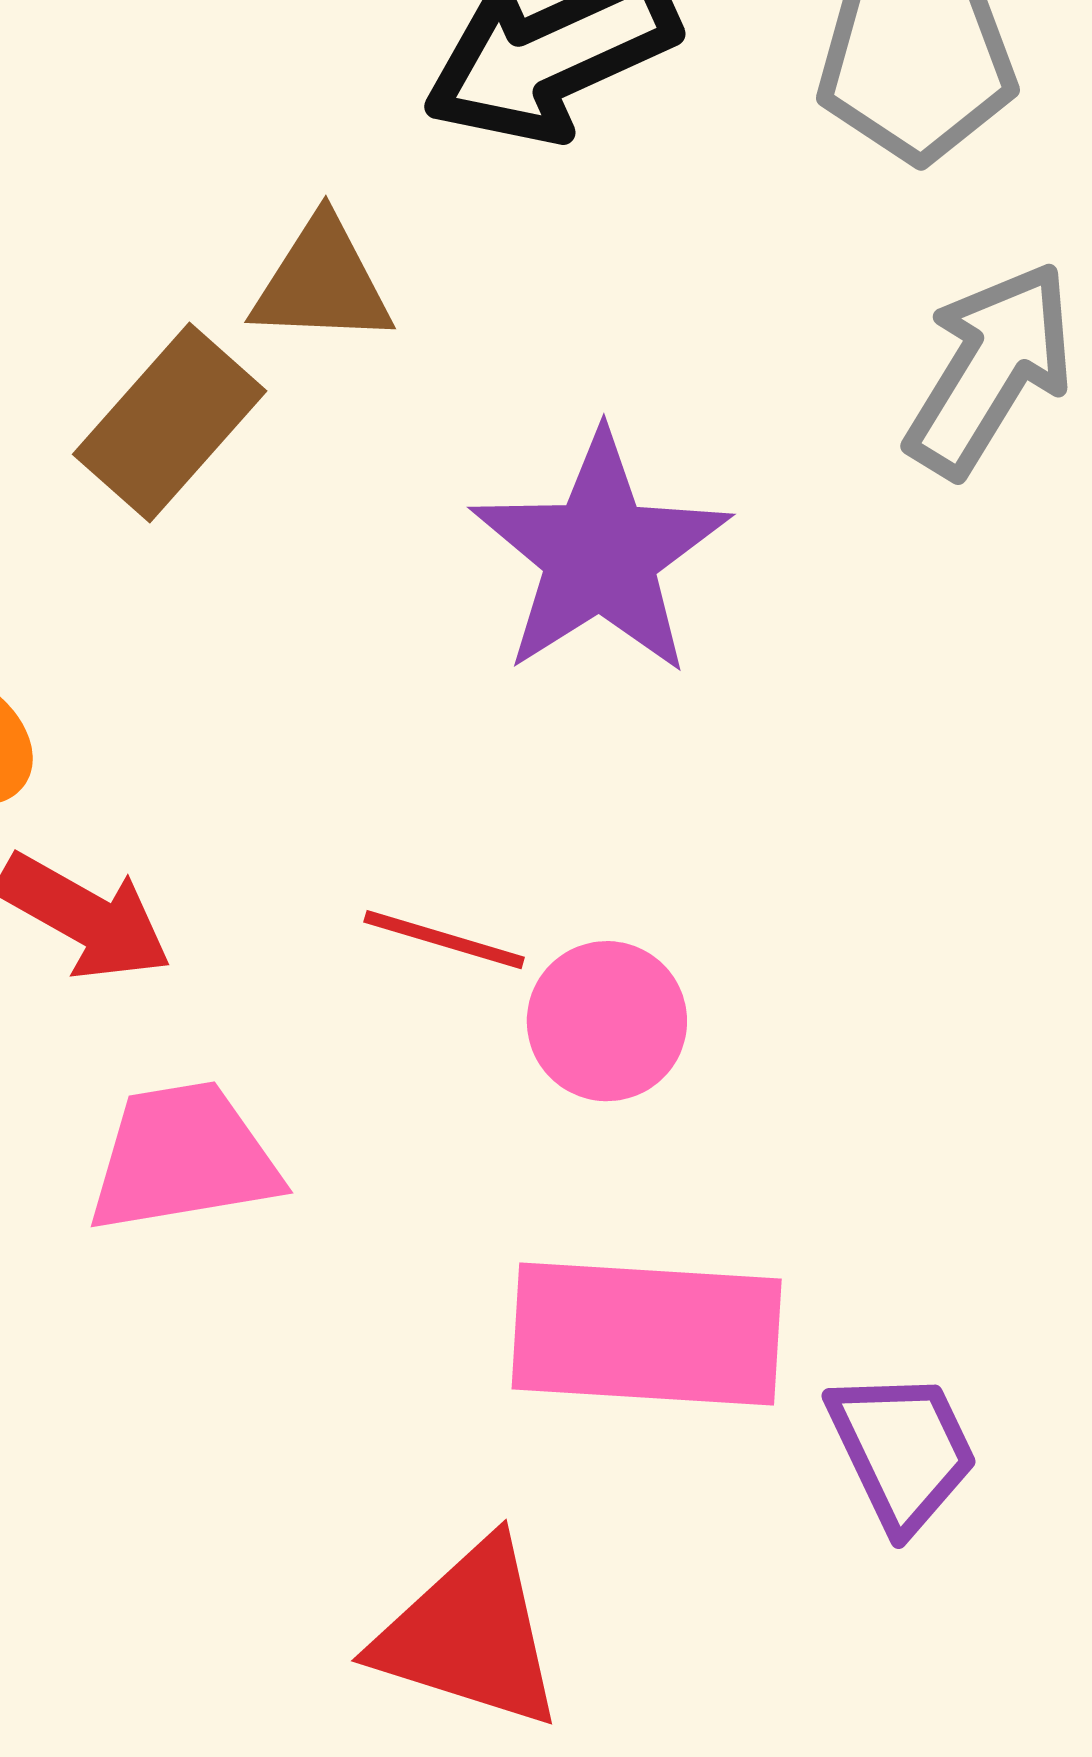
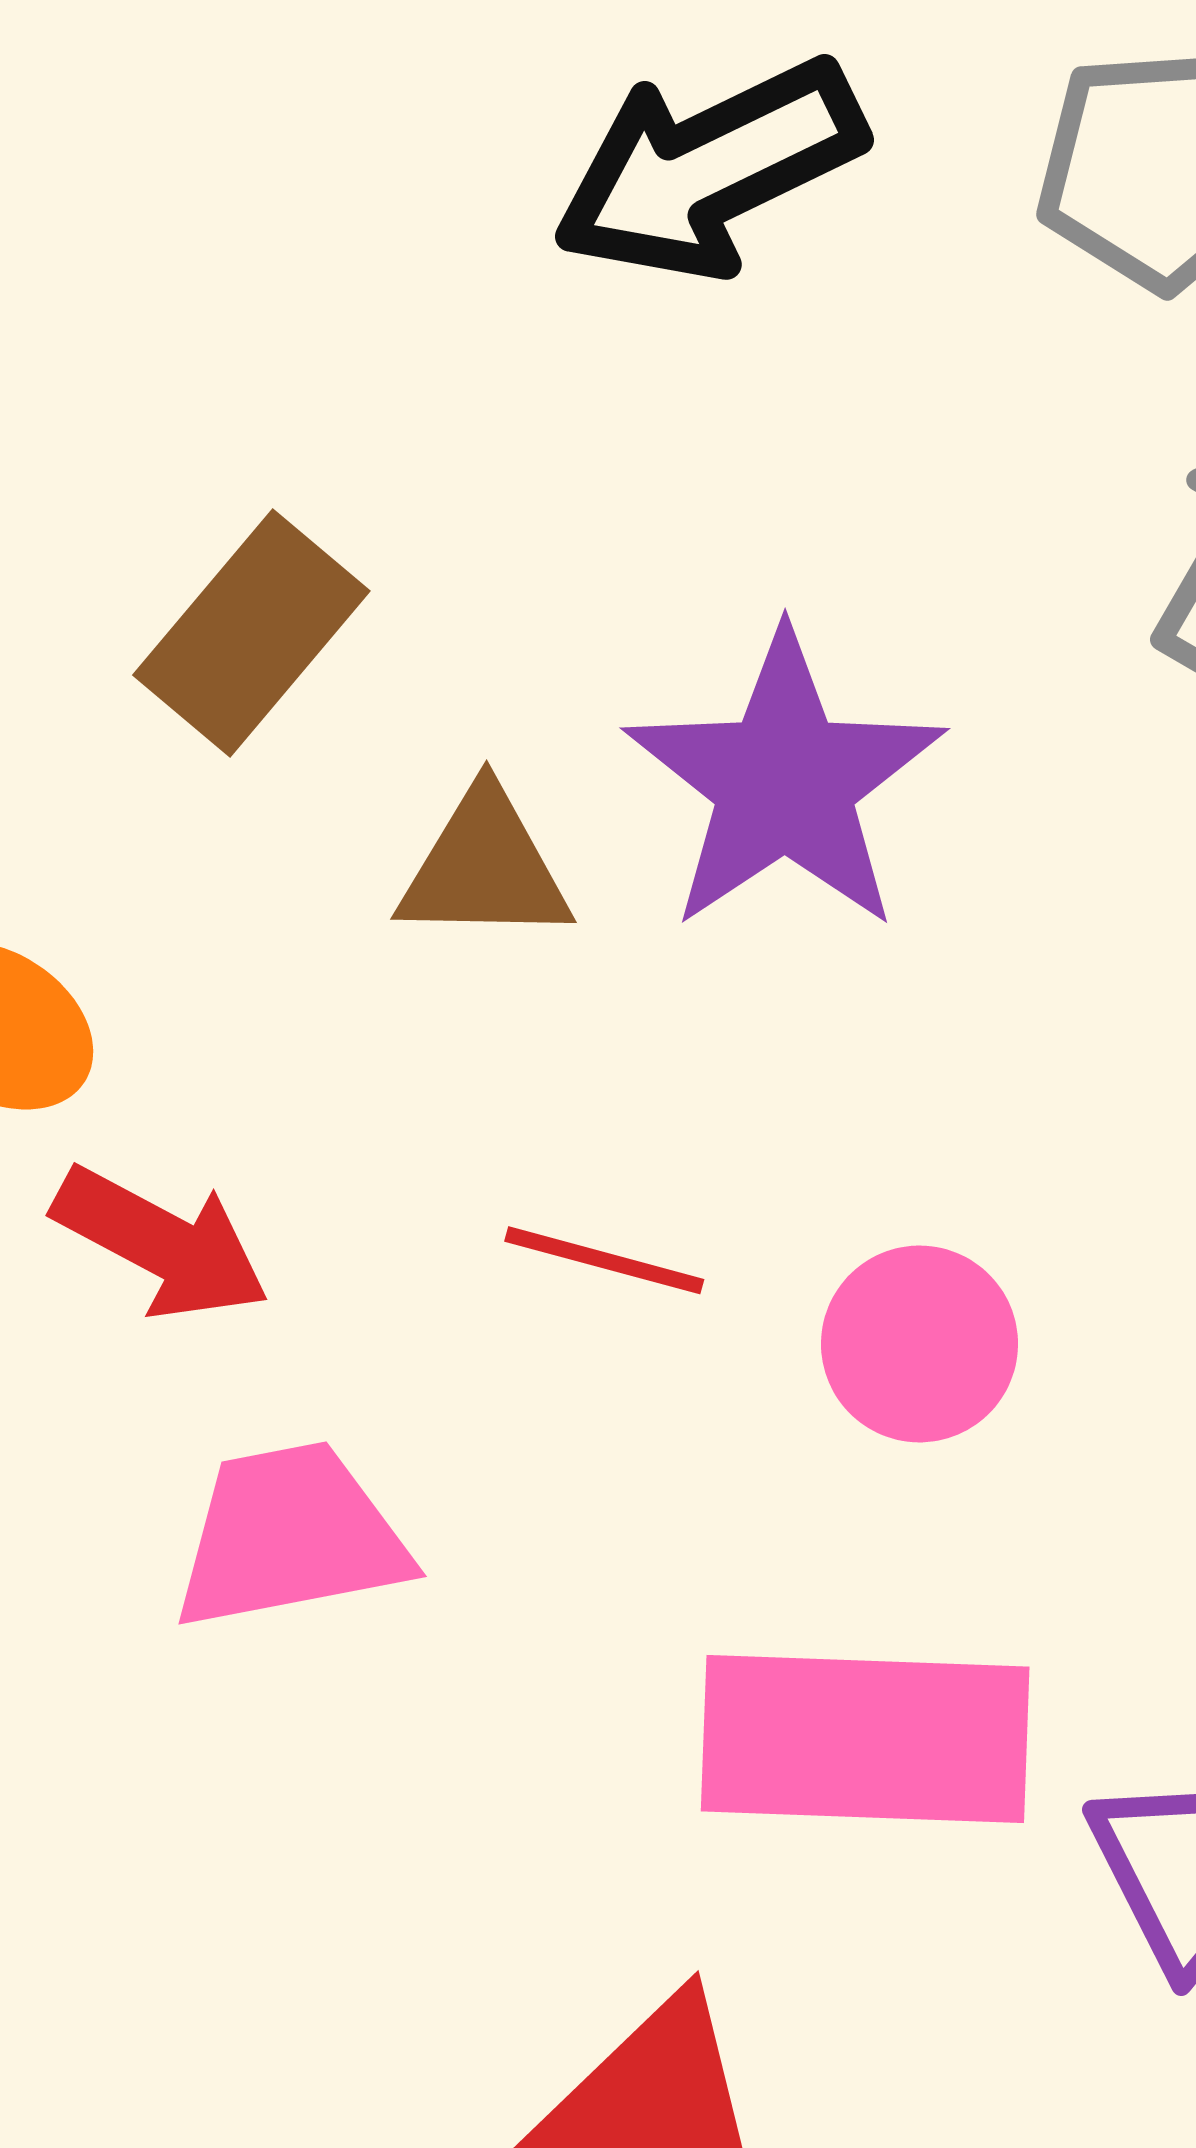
brown triangle: (322, 282) -> (485, 867), moved
pink circle: (607, 1021) -> (920, 1344), moved

